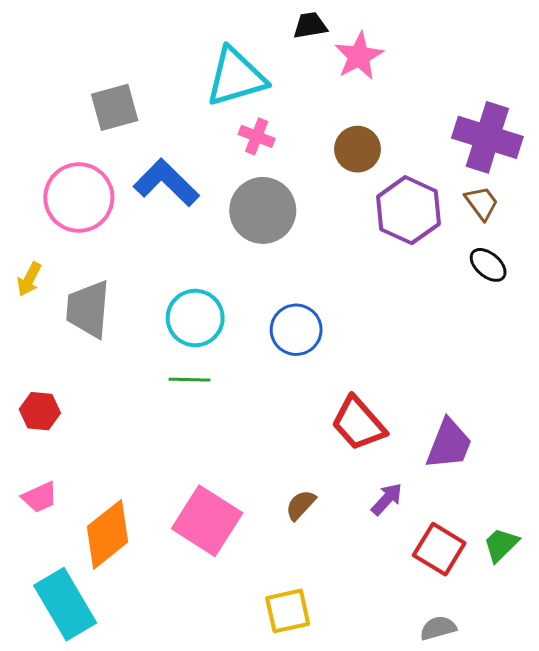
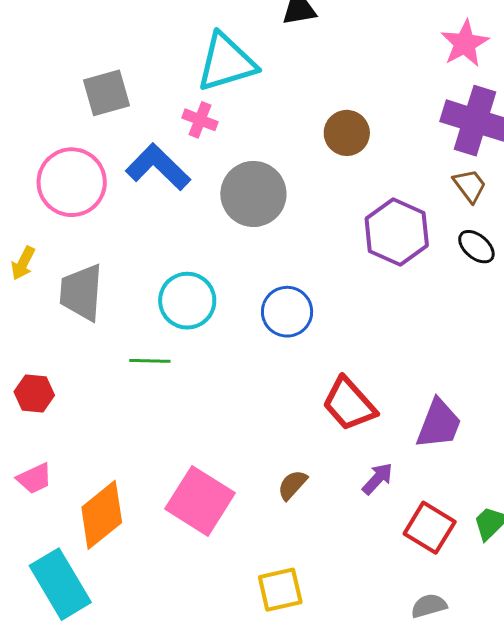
pink star: (359, 56) -> (465, 43), moved
pink cross: (257, 136) -> (200, 120), moved
purple hexagon: (409, 210) -> (397, 232), moved
green line: (189, 380) -> (150, 361), moved

